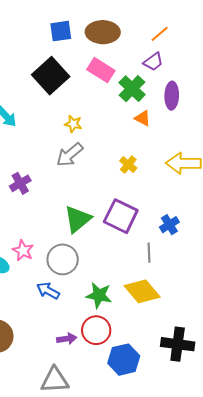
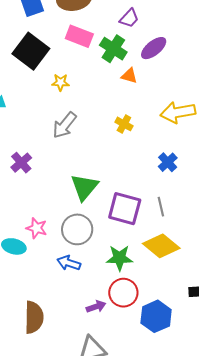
purple ellipse: (172, 96) -> (154, 48), turned 60
yellow star: (73, 124) -> (61, 82), moved
purple square: (121, 216) -> (125, 209), moved
blue cross: (169, 225) -> (168, 162), moved

